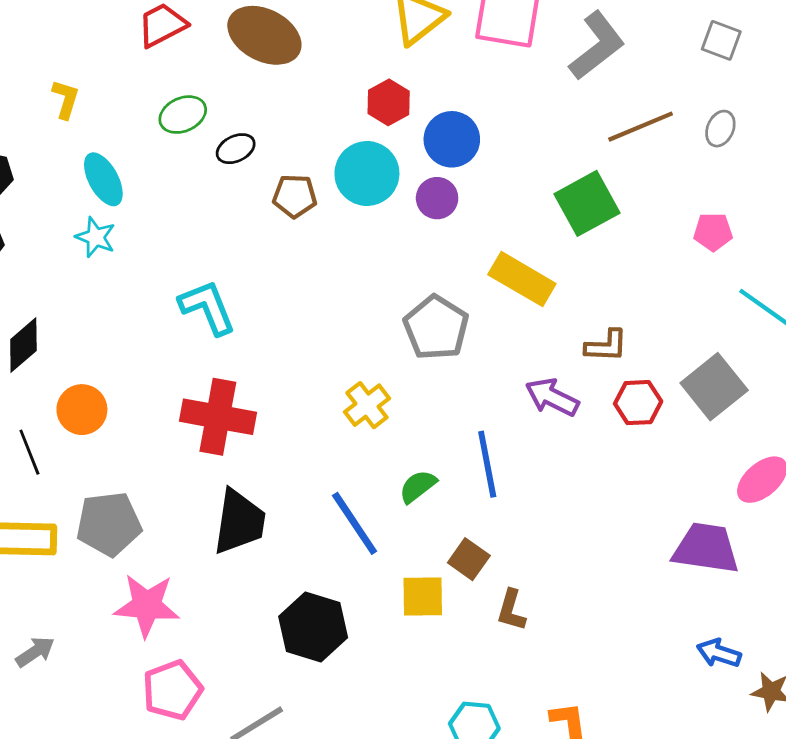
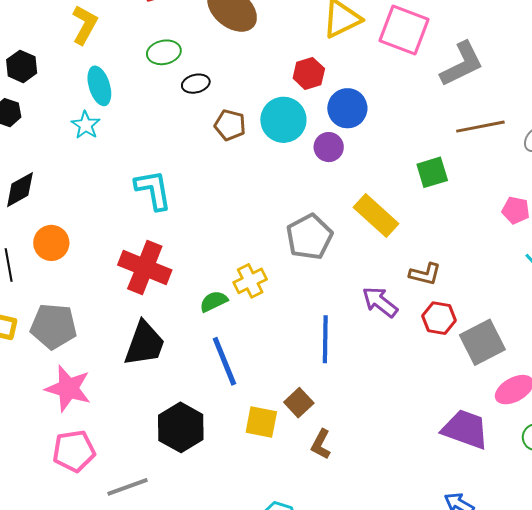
yellow L-shape: (66, 99) -> (85, 25), size x1.4
green square: (587, 203) -> (432, 172), size x0.7
gray square: (714, 387) -> (482, 342), moved
green semicircle: (418, 486) -> (214, 301), moved

